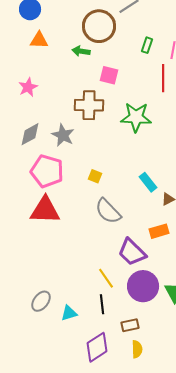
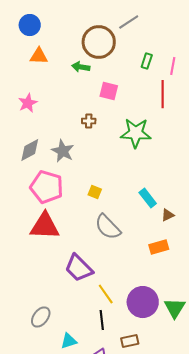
brown cross: (89, 105) -> (89, 121), size x0.5
purple trapezoid: (132, 252) -> (79, 268), moved
cyan triangle: (69, 313) -> (69, 341), moved

